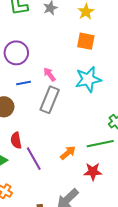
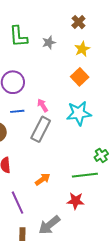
orange square: (86, 41) -> (80, 77), turned 30
orange arrow: (68, 153) -> (43, 179), moved
purple line: (34, 159) -> (18, 203), moved

